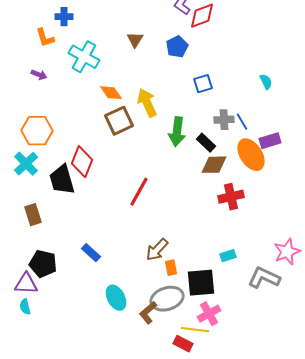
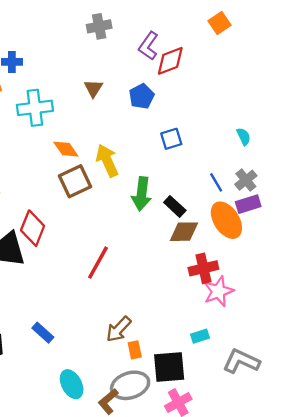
cyan cross: (84, 57) -> (35, 108), turned -36
gray cross: (224, 120) -> (246, 180), moved, turned -36
pink star: (287, 252) -> (218, 291), moved

